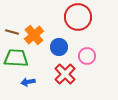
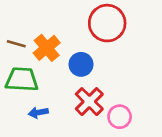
pink circle: (87, 56) -> (120, 117), moved

